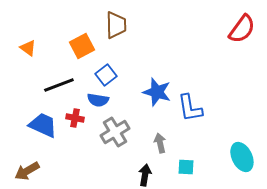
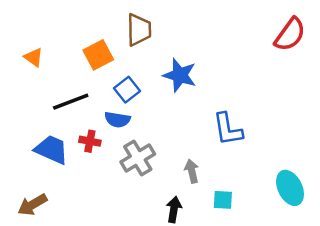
blue star: (157, 92) -> (180, 75), moved

